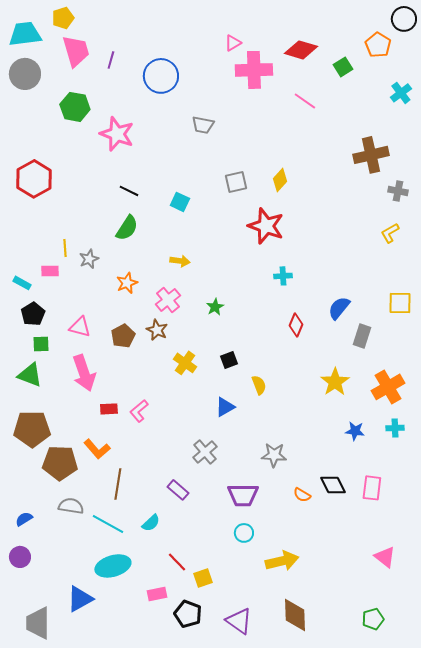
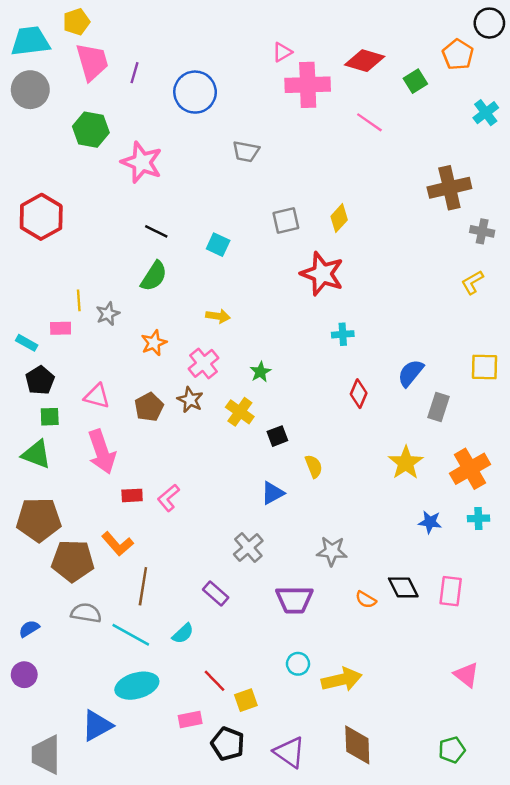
yellow cross: (185, 363) -> (240, 412), moved
cyan circle: (244, 533) -> (298, 664), moved

